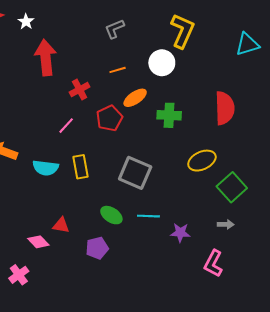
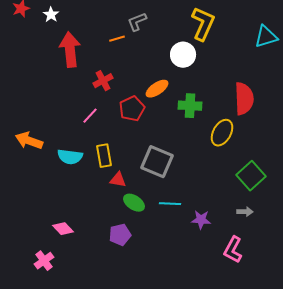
orange line: (118, 70) -> (117, 39), moved
yellow ellipse: (202, 161) -> (222, 133), moved, turned -36
red triangle: (61, 225) -> (118, 180), moved

